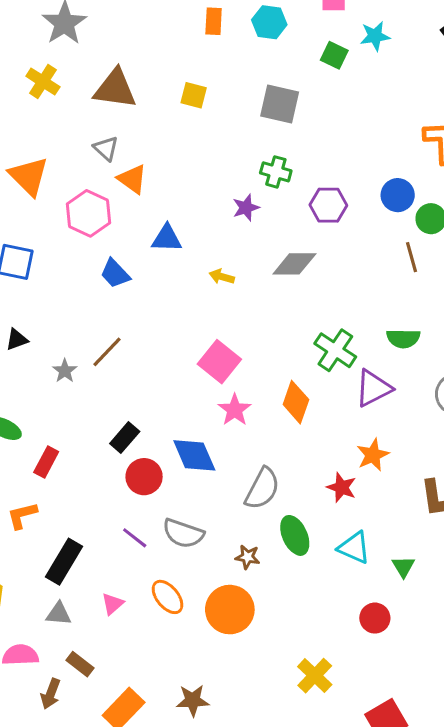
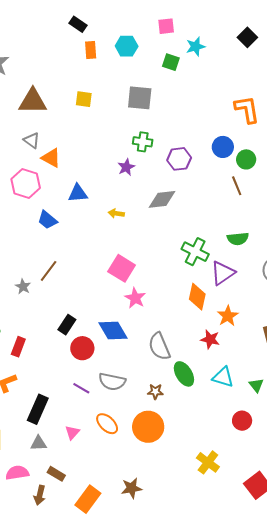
orange diamond: (296, 402) -> (197, 297), moved
gray semicircle: (262, 489) -> (159, 346), turned 136

